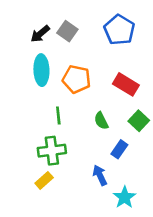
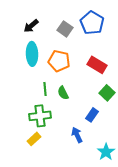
gray square: (67, 31) -> (65, 29), moved
green semicircle: (101, 121) -> (63, 93), moved
cyan star: (125, 197) -> (106, 152), moved

